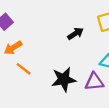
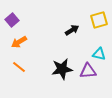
orange line: (24, 69) -> (19, 67), moved

